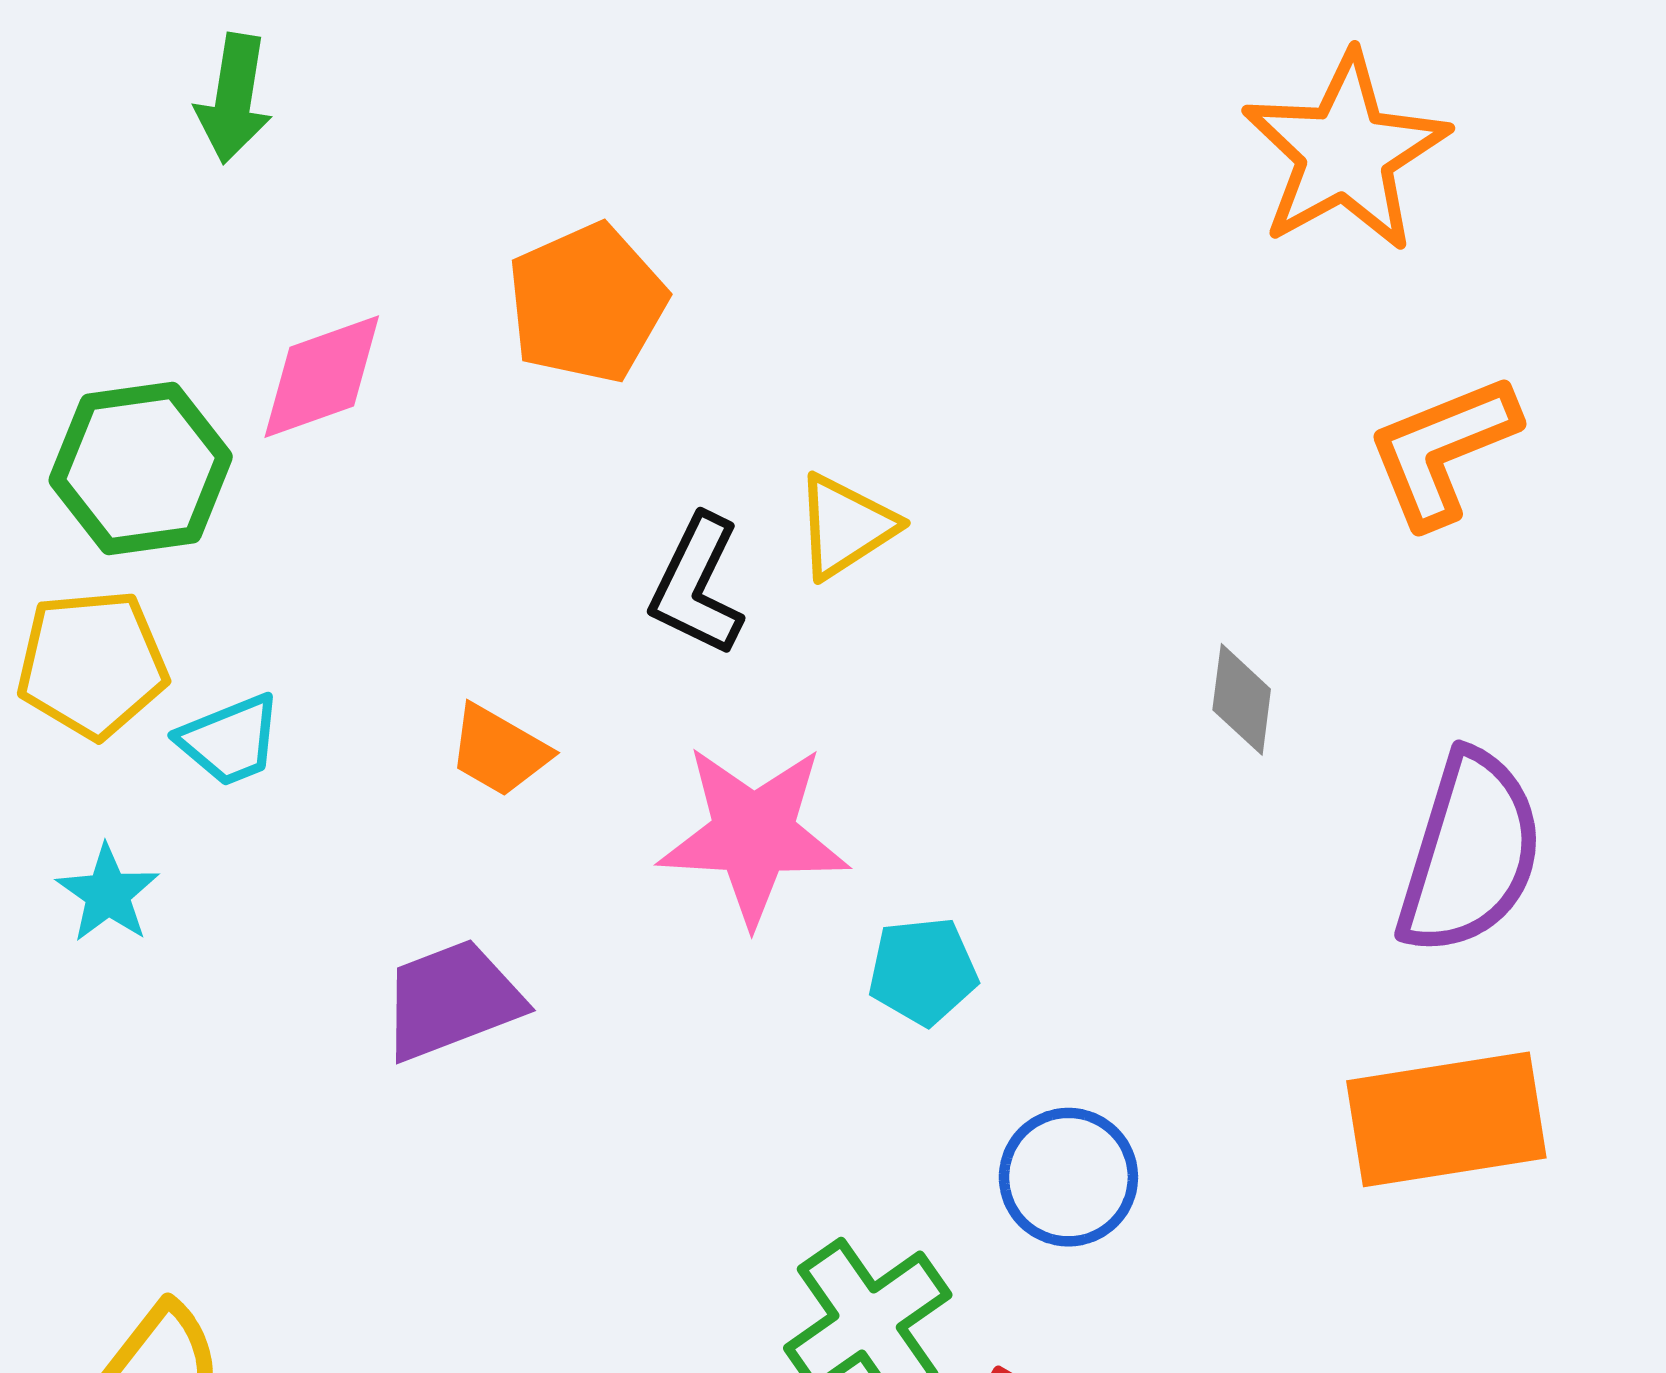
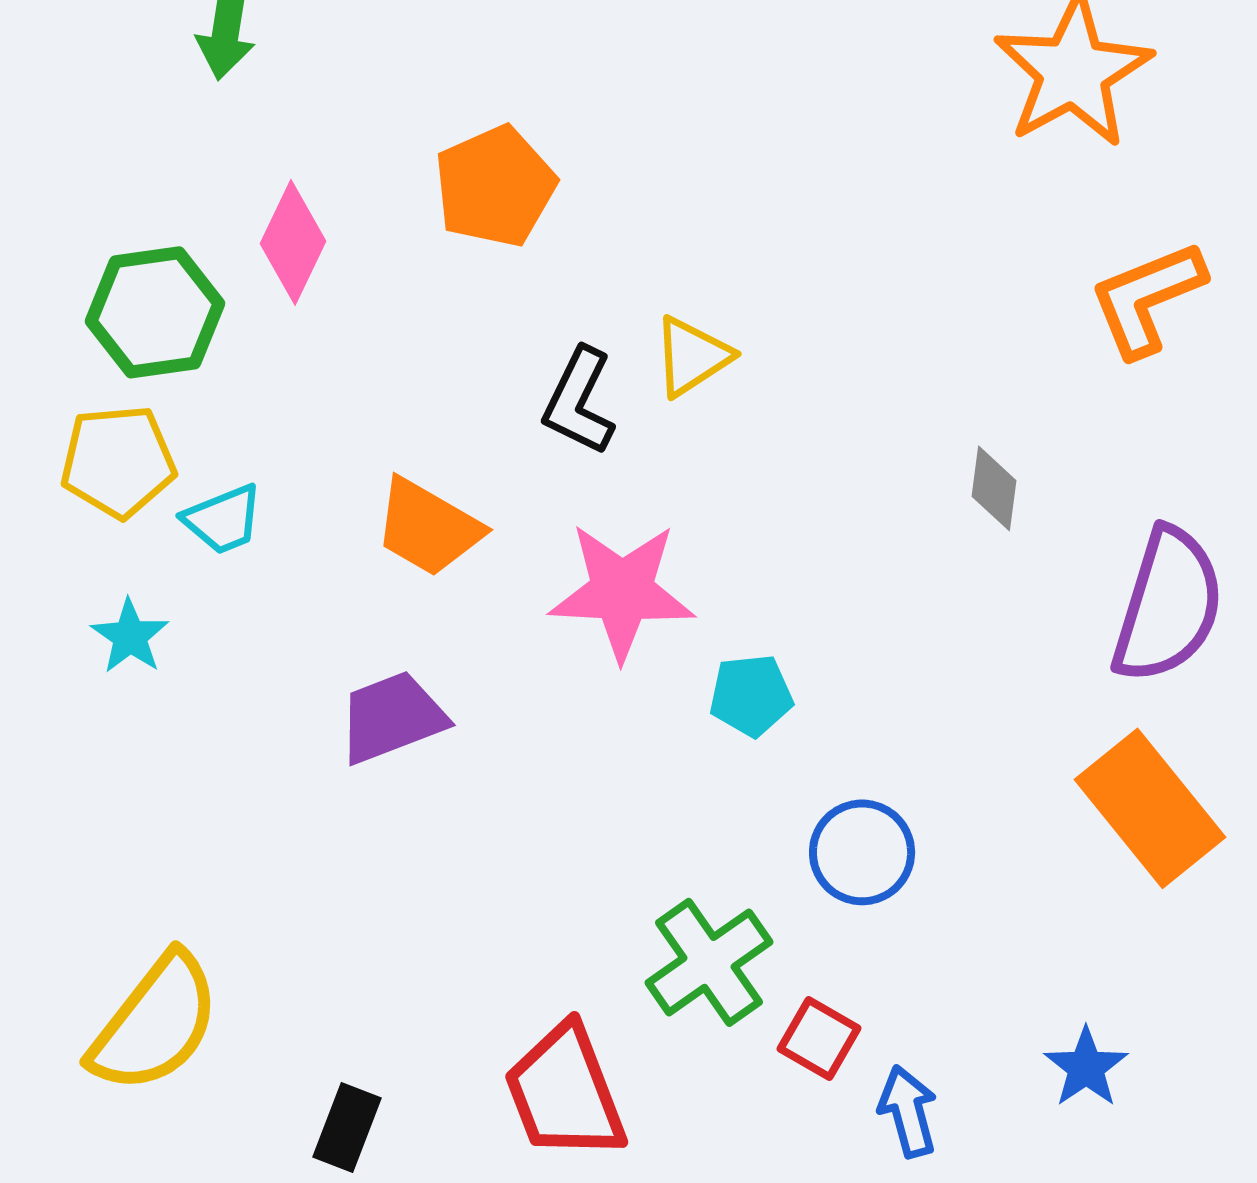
pink diamond: (322, 377) -> (293, 242), turned -45
orange trapezoid: (499, 751) -> (428, 527), size x1.4
orange rectangle: (1446, 1119) -> (1150, 808), turned 60

